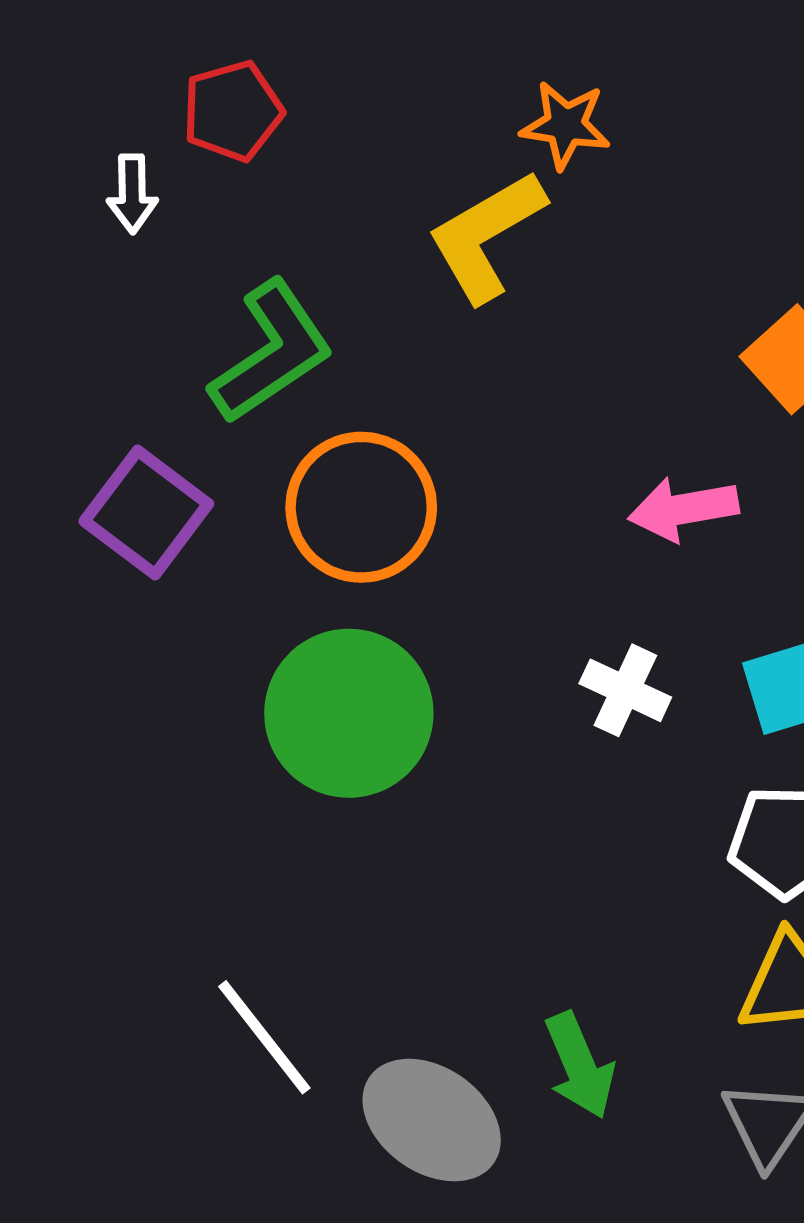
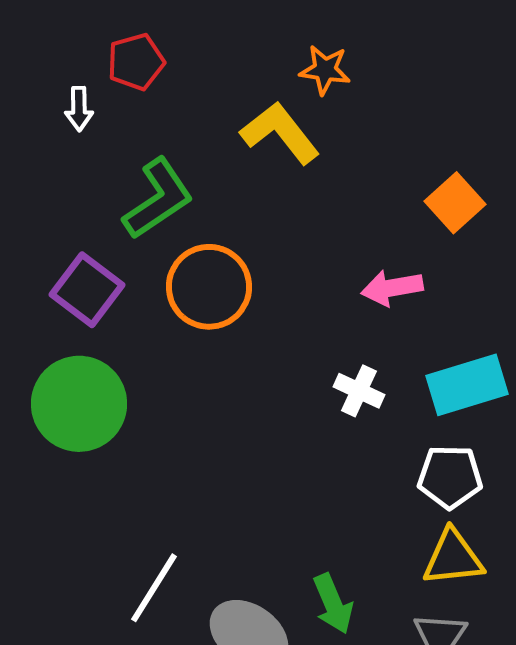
yellow L-shape: (486, 236) -> (280, 133), turned 82
green circle: (349, 713) -> (79, 404), moved
white line: (264, 1037) -> (154, 588), turned 70

